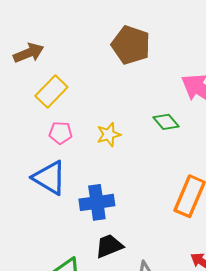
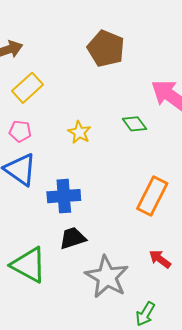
pink pentagon: (60, 133) -> (20, 131), moved
yellow star: (109, 135) -> (79, 132), turned -30

